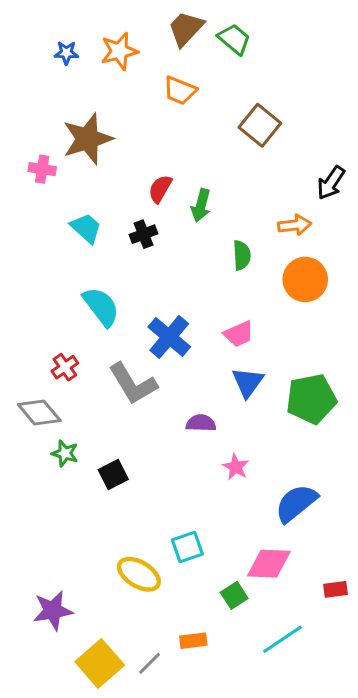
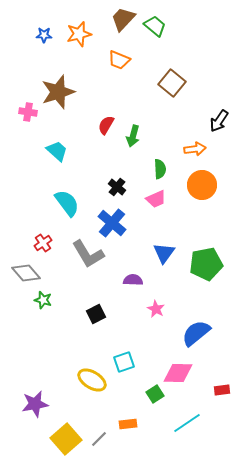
black cross: (143, 234) -> (117, 187), moved, turned -30
pink trapezoid: (239, 334) -> (156, 199), moved
black square: (113, 474) -> (96, 314), moved

